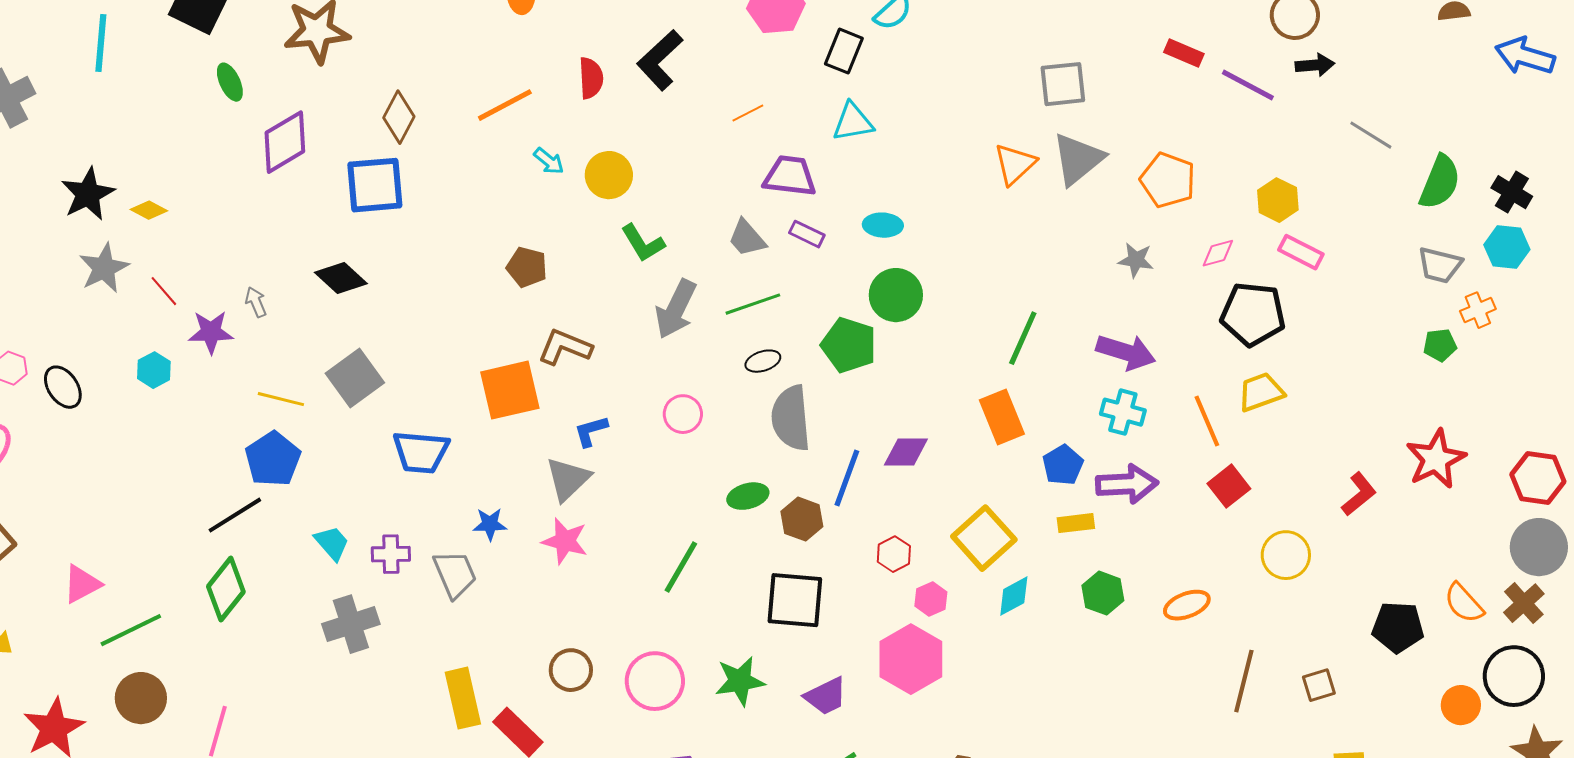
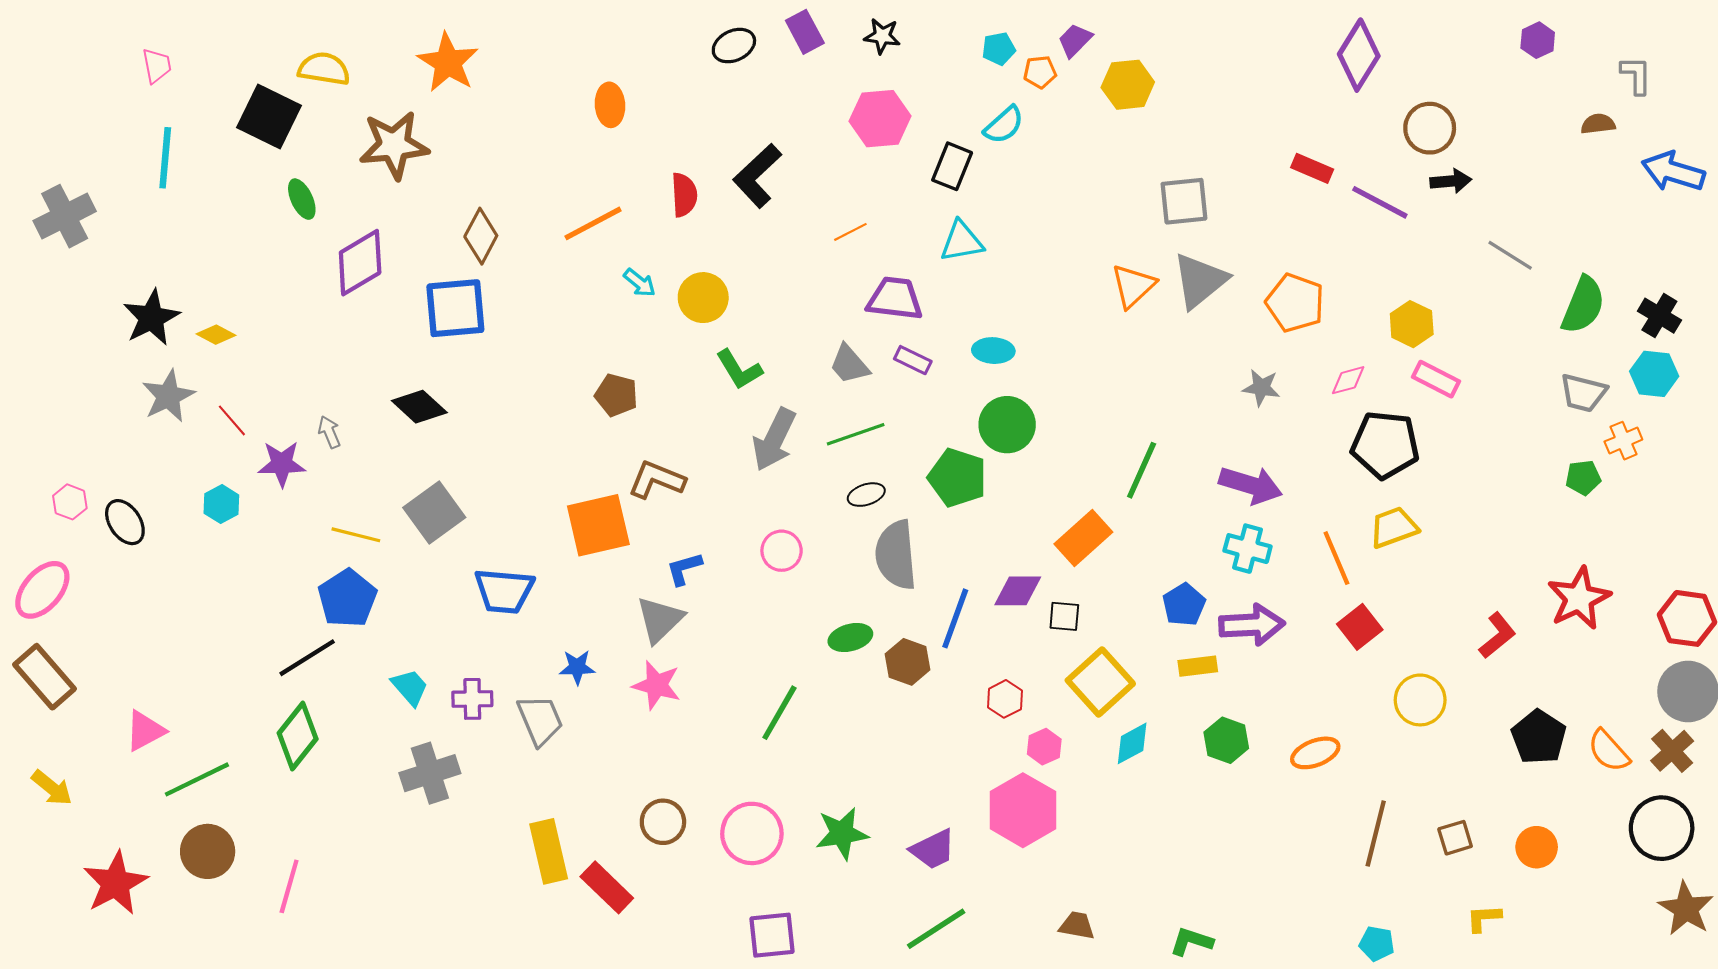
orange rectangle: (1002, 417) -> (1083, 538), moved, turned 70
black square: (795, 600) -> (1064, 616), moved, size x0.5
black pentagon: (1398, 627) -> (1539, 737), moved, turned 30
orange circle: (1461, 705) -> (1537, 847), moved

